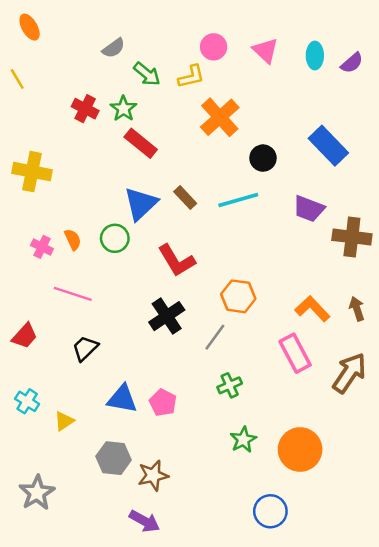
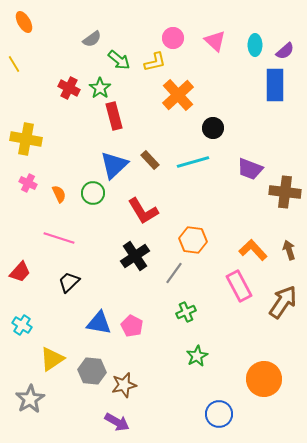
red rectangle: (141, 143) -> (114, 116), turned 36
blue rectangle: (328, 146) -> (275, 85), moved, turned 44
pink cross: (42, 247) -> (28, 183), moved
yellow triangle: (64, 421) -> (52, 359), moved, size x1.5
orange circle: (300, 450) -> (264, 379), moved

